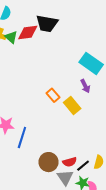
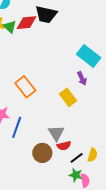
orange rectangle: (53, 95) -> (25, 87), moved, size x1.5
red semicircle: (70, 162) -> (64, 146), moved
gray triangle: (65, 177) -> (56, 133), moved

